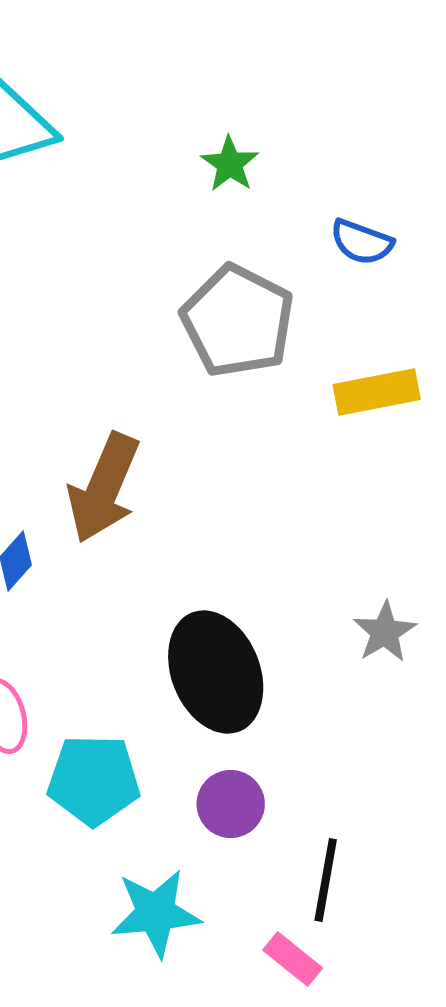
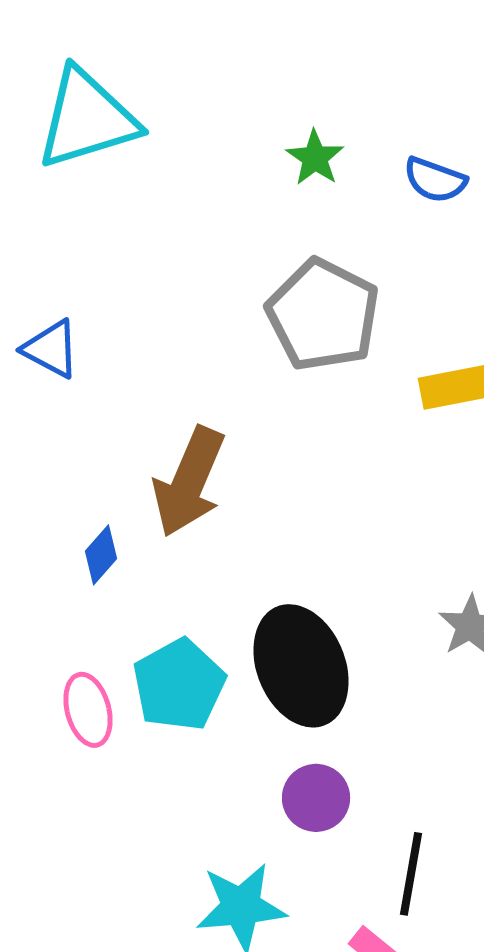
blue semicircle: (362, 242) -> (435, 180), moved
cyan pentagon: (94, 780) -> (179, 685), moved, turned -30

